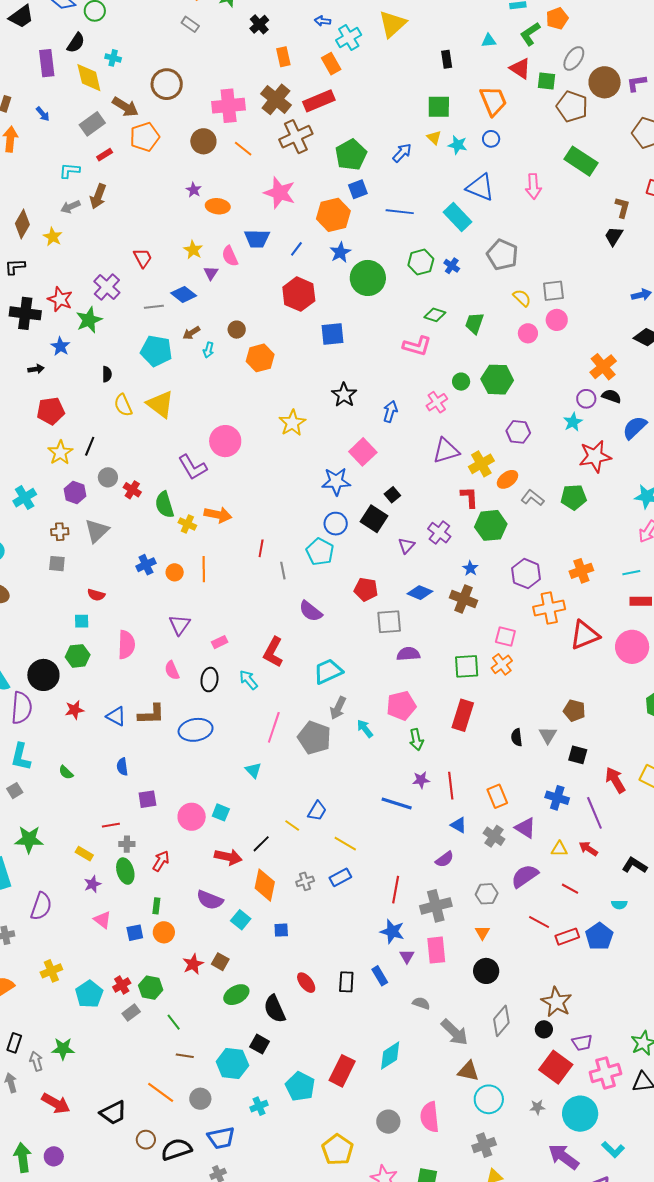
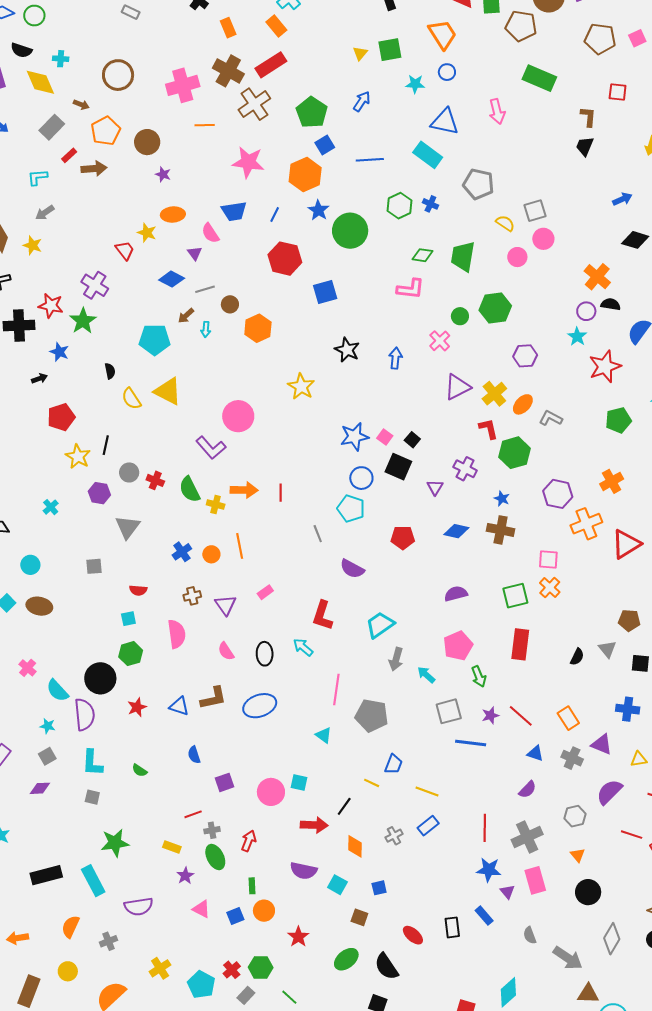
black semicircle: (76, 43) -> (21, 50), turned 85
brown arrow: (125, 107) -> (81, 105), size x0.6
yellow triangle: (434, 138) -> (360, 53), moved, turned 35
brown circle: (203, 141) -> (147, 142), moved
orange line: (243, 149) -> (205, 125), turned -30
brown arrow: (98, 196) -> (94, 169), moved, turned -105
orange ellipse: (218, 206) -> (173, 214), moved
yellow star: (193, 250) -> (147, 233), moved
gray line: (154, 307) -> (205, 289), moved
green trapezoid: (474, 323) -> (463, 256), size x1.4
pink square: (363, 452) -> (385, 437), moved, size x0.6
green pentagon: (574, 497) -> (618, 420), moved
cyan cross: (25, 498) -> (51, 507), size x0.7
brown cross: (60, 532) -> (192, 596), moved
red line: (261, 548) -> (281, 493), moved
gray square: (389, 622) -> (449, 711), moved
pink rectangle: (220, 642) -> (265, 592), moved
black semicircle: (517, 737) -> (577, 657), turned -138
gray pentagon: (314, 738) -> (372, 715), moved
red line: (451, 786) -> (521, 716), turned -32
gray square: (15, 791) -> (92, 797), turned -35
orange diamond: (265, 885) -> (355, 846), size x0.7
purple semicircle: (41, 906) -> (139, 906), turned 72
brown square: (220, 962) -> (359, 917), moved
gray semicircle: (421, 1003) -> (530, 935), turned -120

